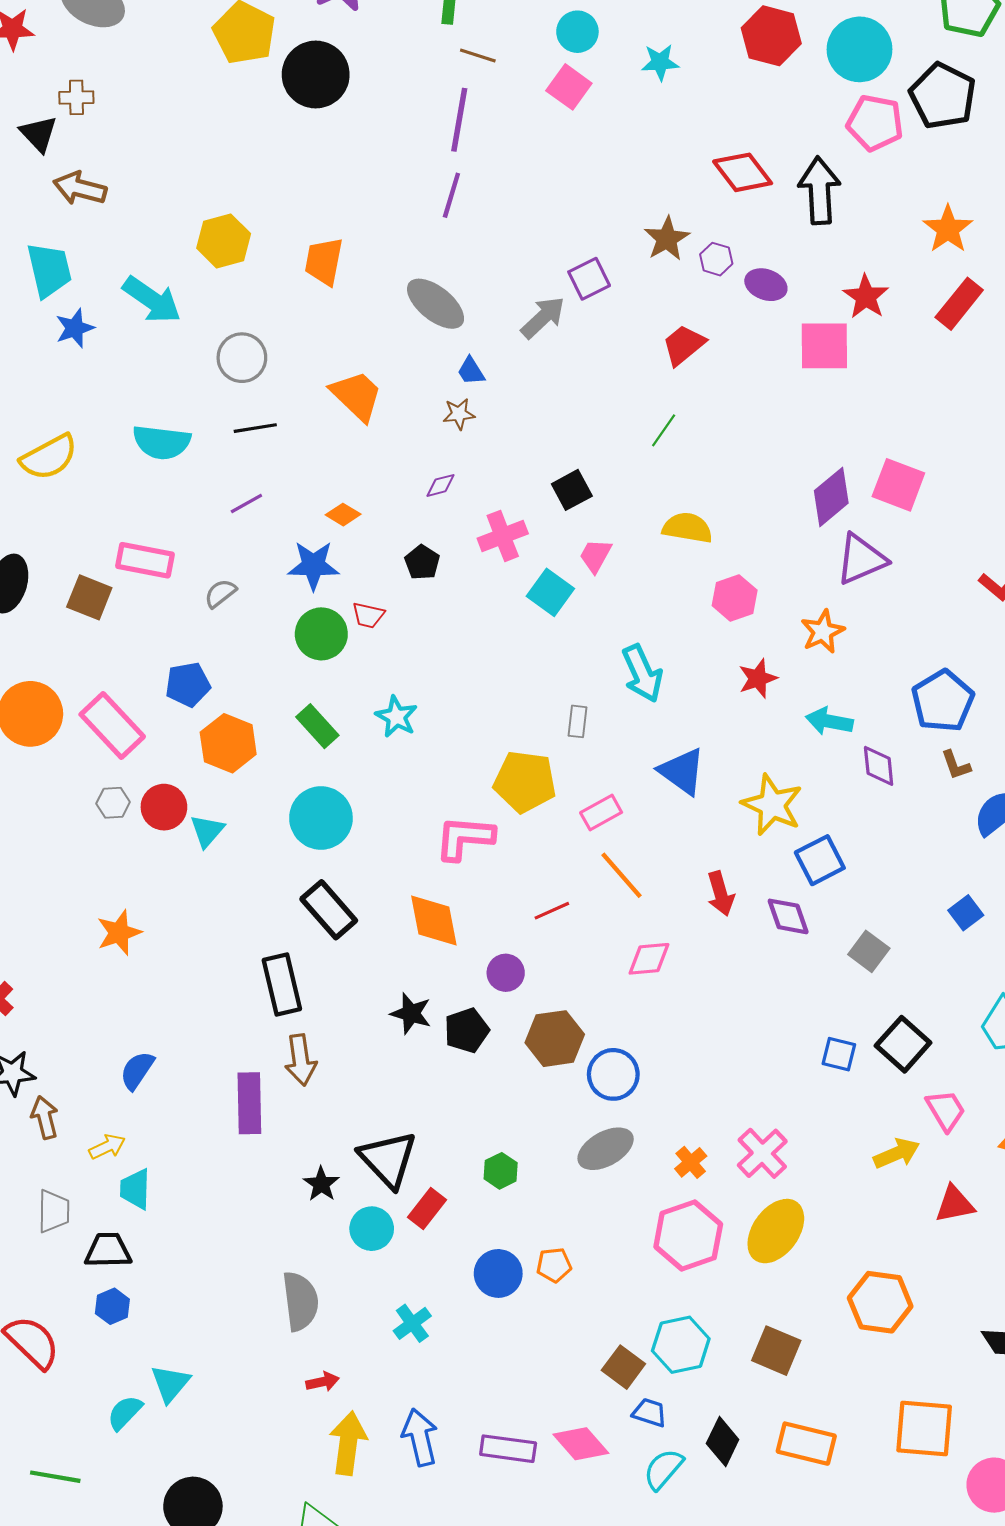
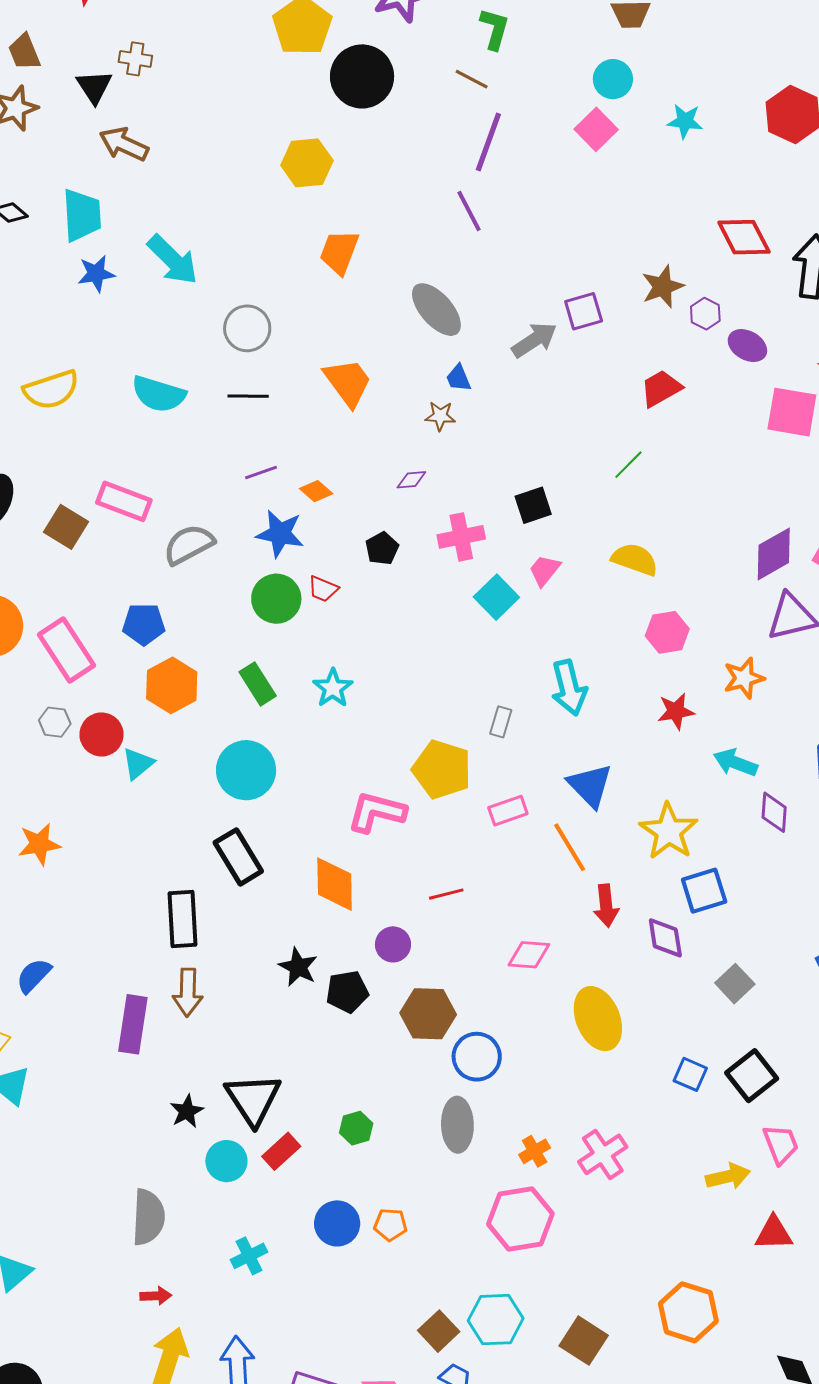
brown line: (478, 56) -> (472, 79), moved
purple line: (451, 195) -> (469, 211), turned -54
yellow hexagon: (224, 241) -> (307, 163), moved
purple line: (246, 503) -> (261, 472), moved
gray semicircle: (220, 593) -> (189, 544), size x1.6
orange line: (621, 875) -> (570, 847), moved
gray ellipse: (606, 1149) -> (457, 1125), turned -72
yellow ellipse: (776, 1231) -> (598, 1019), moved, turned -68

